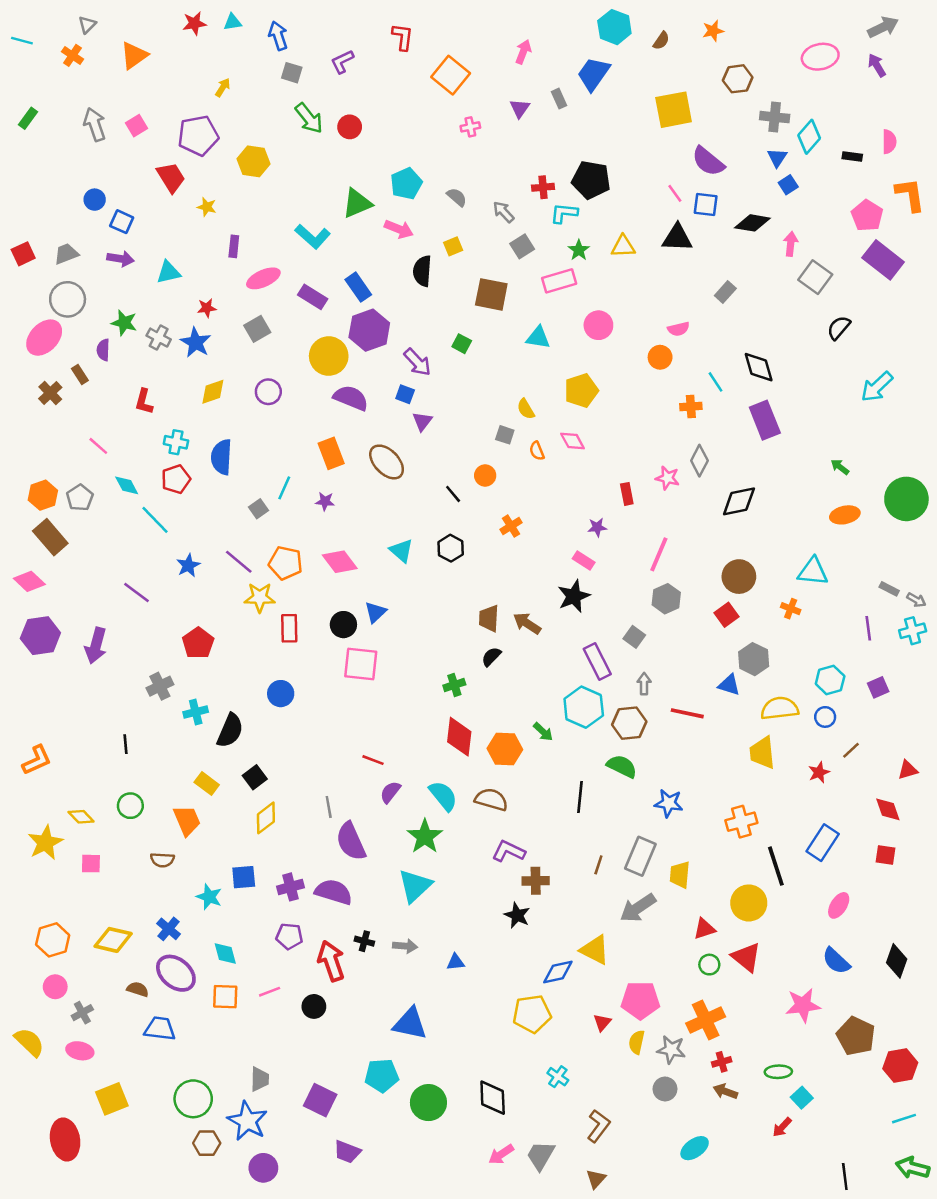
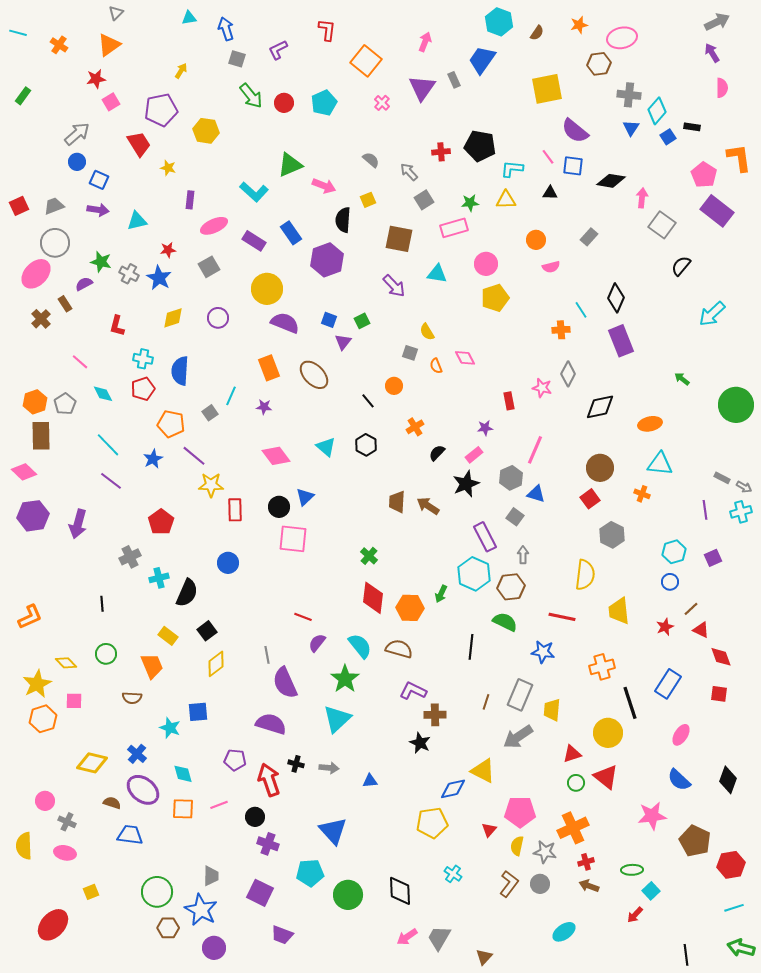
red star: (194, 23) -> (96, 79), moved
gray triangle: (87, 25) -> (116, 13), moved
pink ellipse: (820, 57) -> (622, 38), moved
purple triangle: (520, 108) -> (422, 88), size x1.6
gray arrow: (95, 124) -> (77, 134), moved, turned 68
pink cross: (470, 127) -> (382, 103), turned -35
pink semicircle: (889, 142) -> (722, 88), moved
cyan pentagon: (406, 184) -> (324, 103), moved
blue square: (788, 185) -> (668, 137), moved
cyan L-shape: (564, 213) -> (512, 169), moved
black triangle: (677, 238) -> (550, 193), size x0.6
green star: (579, 250) -> (470, 203), turned 30
purple hexagon: (369, 330) -> (327, 260), moved
green square: (462, 344) -> (362, 321), moved, turned 35
purple semicircle: (103, 350) -> (84, 284), turned 60
orange circle: (660, 357) -> (536, 240), moved
purple arrow: (417, 362) -> (394, 286), moved
black diamond: (759, 367) -> (616, 298), turned 40
yellow pentagon: (581, 391) -> (495, 298), moved
orange ellipse: (845, 515) -> (650, 424), moved
cyan line: (155, 520) -> (108, 445), moved
brown rectangle: (50, 537) -> (41, 436), turned 40
pink rectangle: (584, 561) -> (474, 455), turned -72
orange pentagon: (286, 563) -> (171, 424), moved
gray hexagon: (666, 599) -> (511, 478), moved
black semicircle: (491, 657) -> (437, 453), moved
green cross: (454, 685) -> (369, 556), turned -30
blue triangle: (729, 685) -> (536, 494), moved
yellow semicircle: (780, 708) -> (585, 575), moved, turned 104
red line: (687, 713) -> (562, 617), moved
green arrow: (543, 732) -> (441, 594), turned 72
red triangle: (908, 770) -> (701, 630), moved, turned 42
purple cross: (290, 887) -> (268, 844), moved, turned 35
orange hexagon: (53, 940) -> (43, 719), moved
gray cross: (82, 1013) -> (67, 822), turned -36
blue triangle: (410, 1024) -> (333, 831), turned 36
yellow semicircle: (29, 1042) -> (24, 846), turned -136
yellow square: (112, 1099) -> (91, 892), size x0.6
brown L-shape: (598, 1126) -> (509, 884), moved
red ellipse: (65, 1140) -> (53, 925), turned 52

